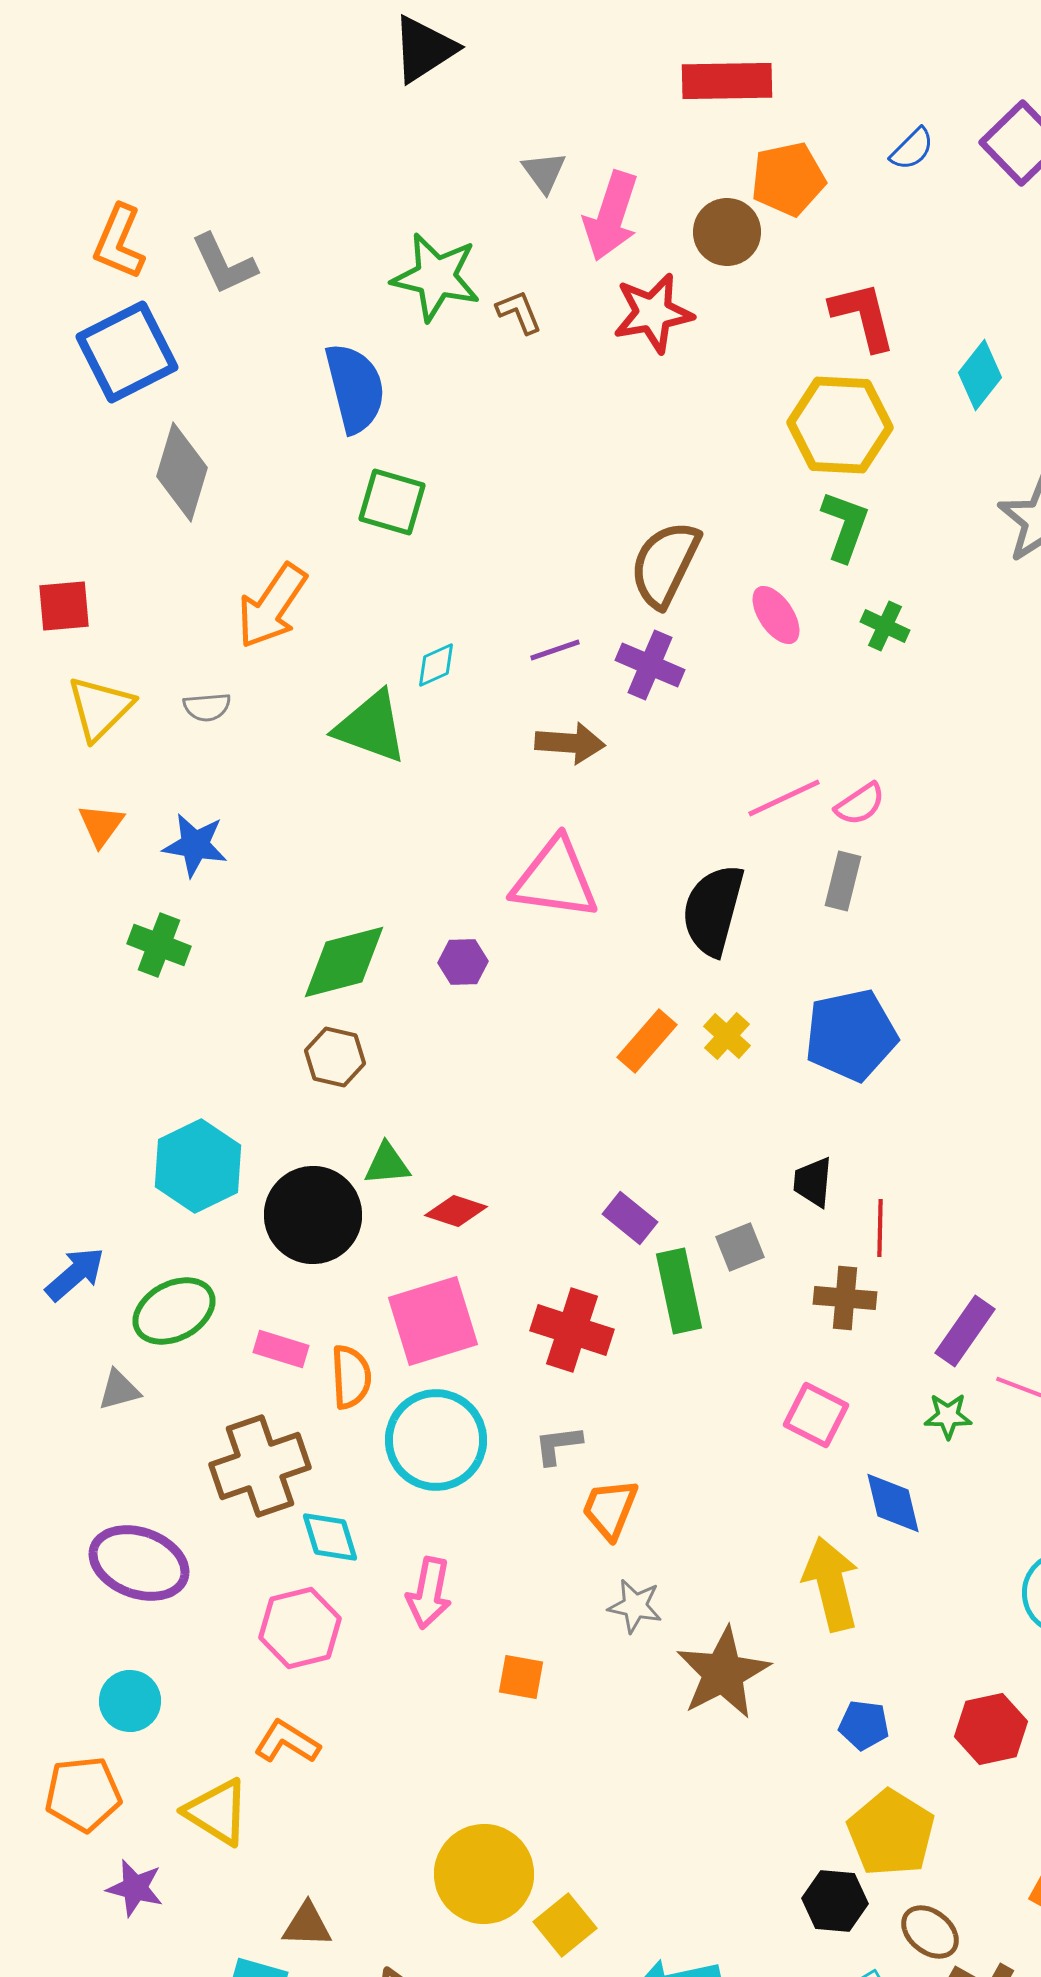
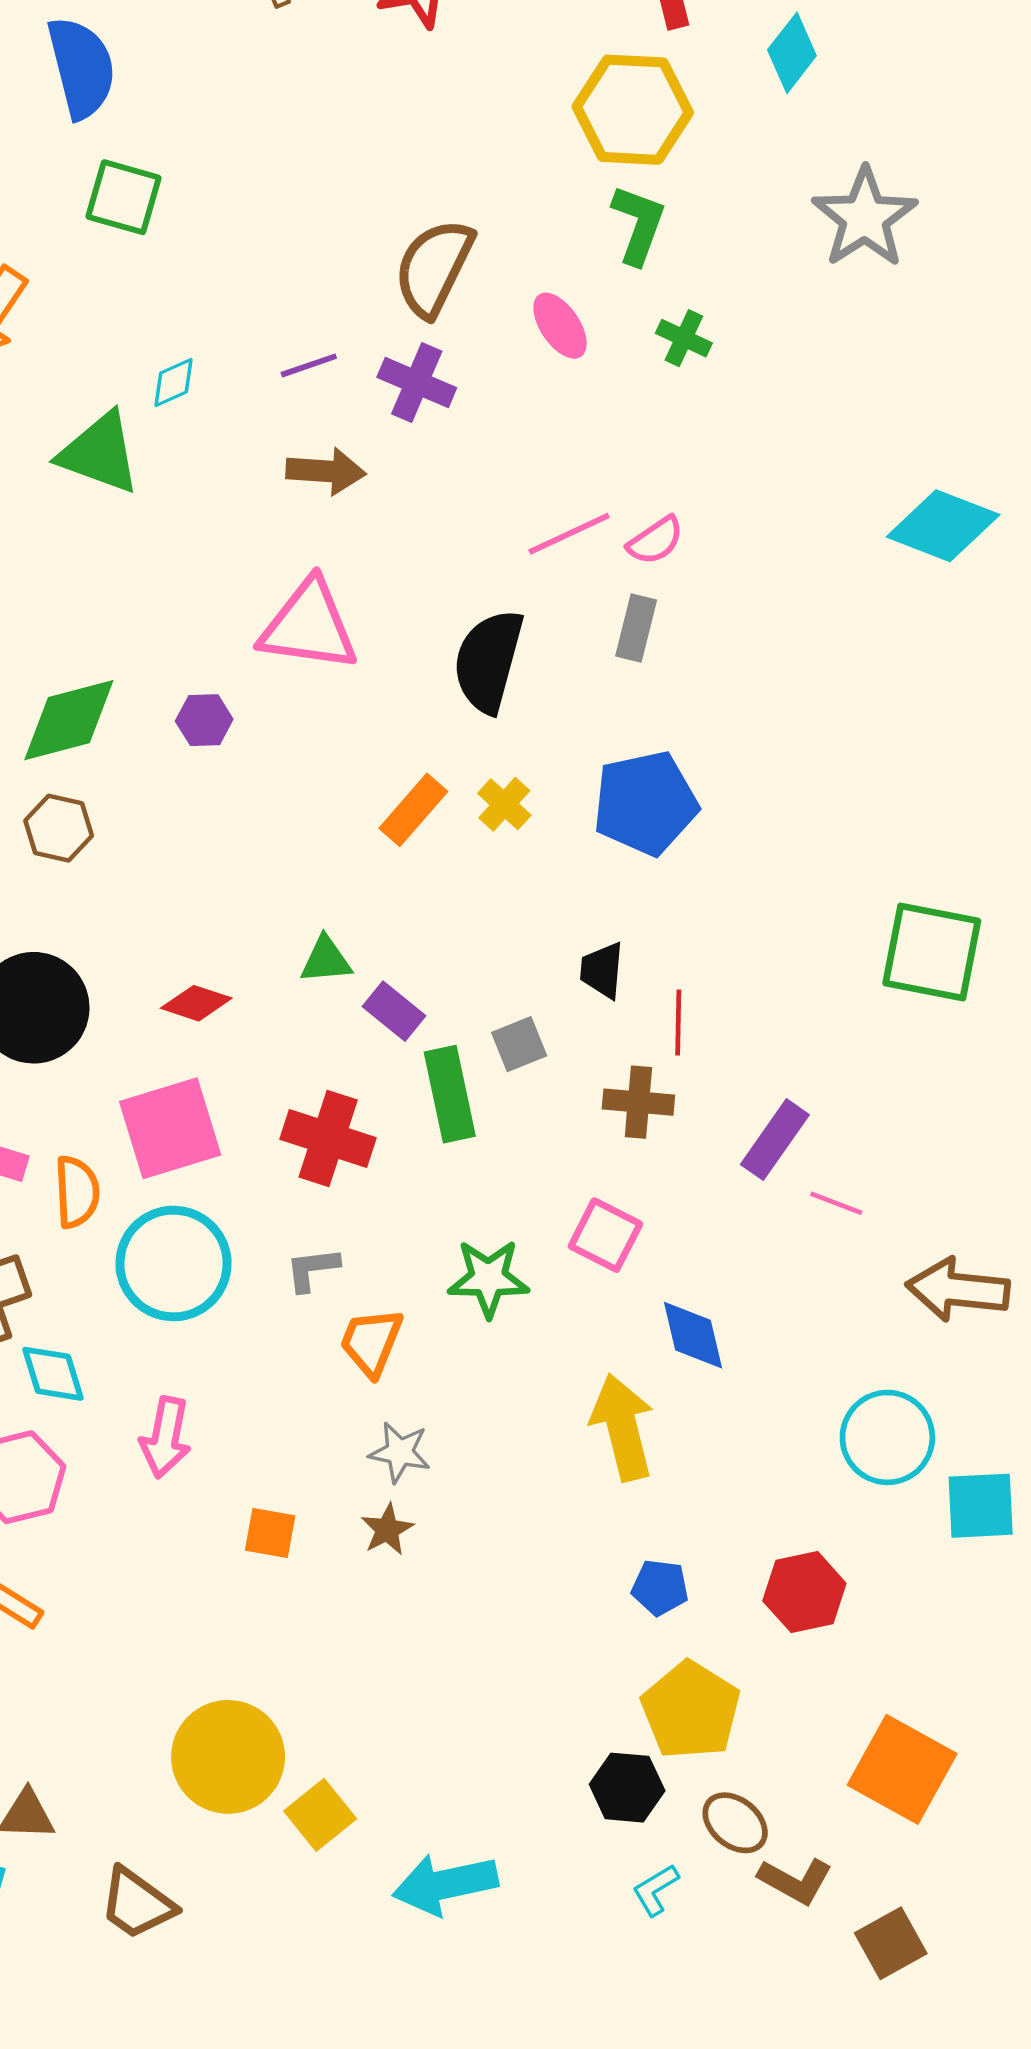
green triangle: (387, 1164) -> (326, 960), moved
green star: (948, 1416) -> (488, 1278), moved, size x1.5
brown star: (723, 1673) -> (387, 1530), moved, size x0.5

